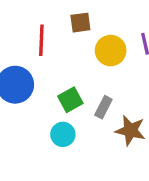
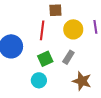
red line: (41, 40) -> (42, 30), moved
gray rectangle: (103, 107) -> (68, 57), moved

